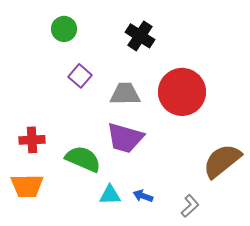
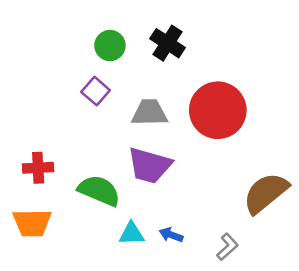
green circle: (64, 29) -> (110, 46), moved

